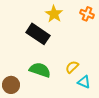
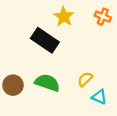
brown circle: (11, 85) -> (13, 85), moved

